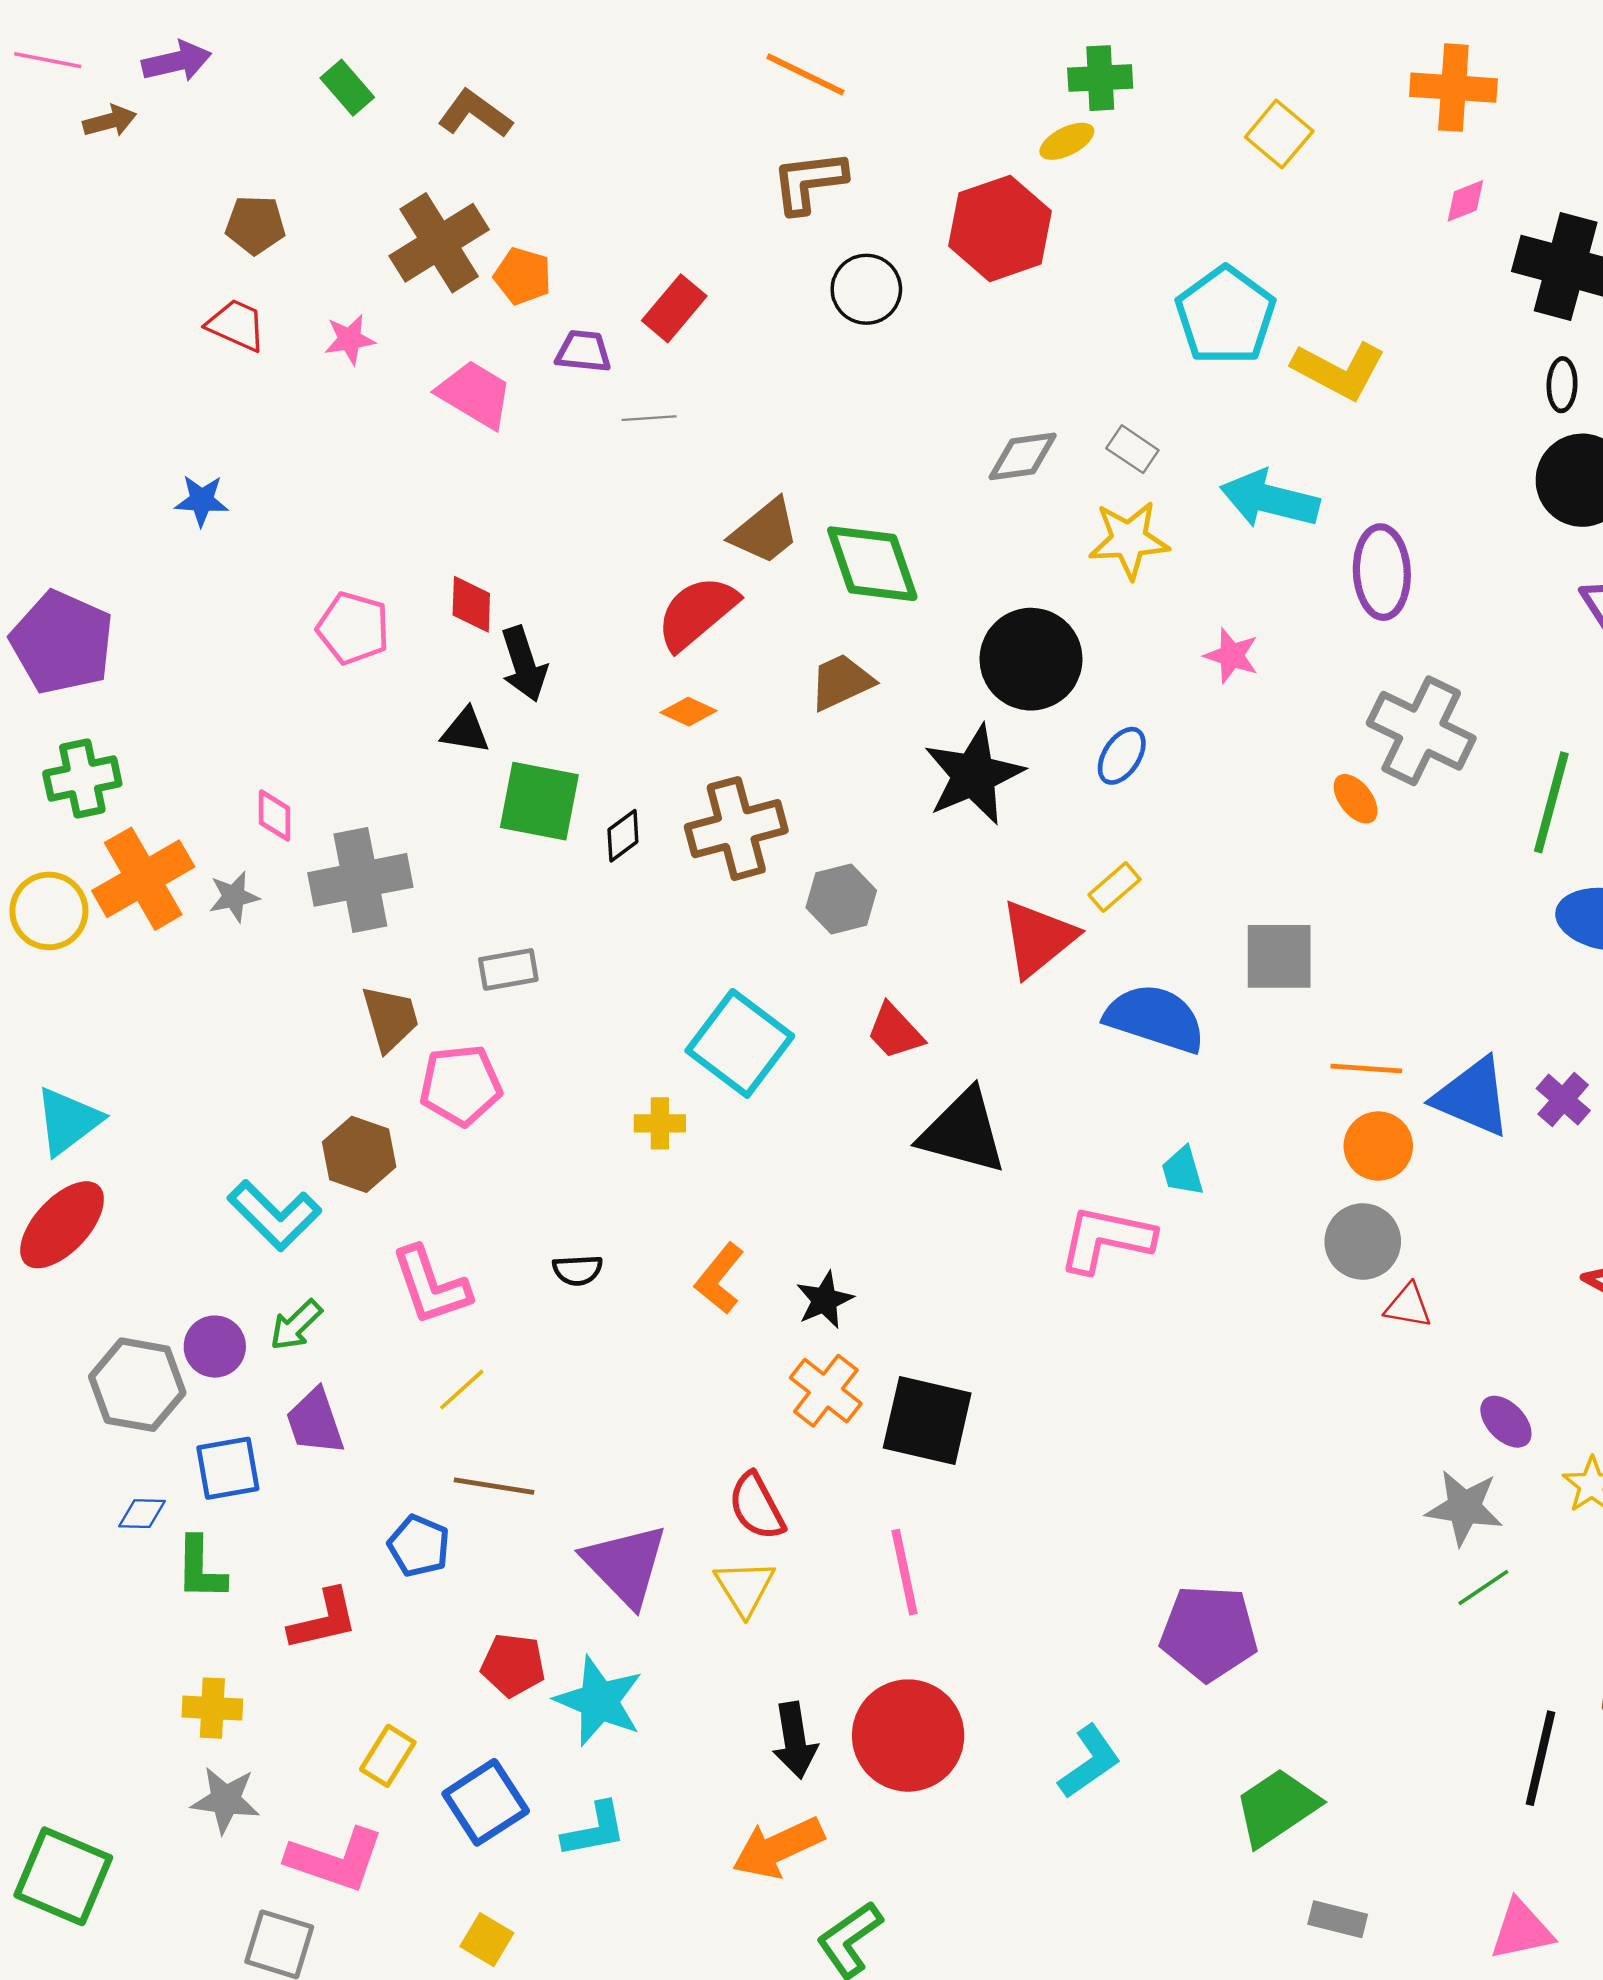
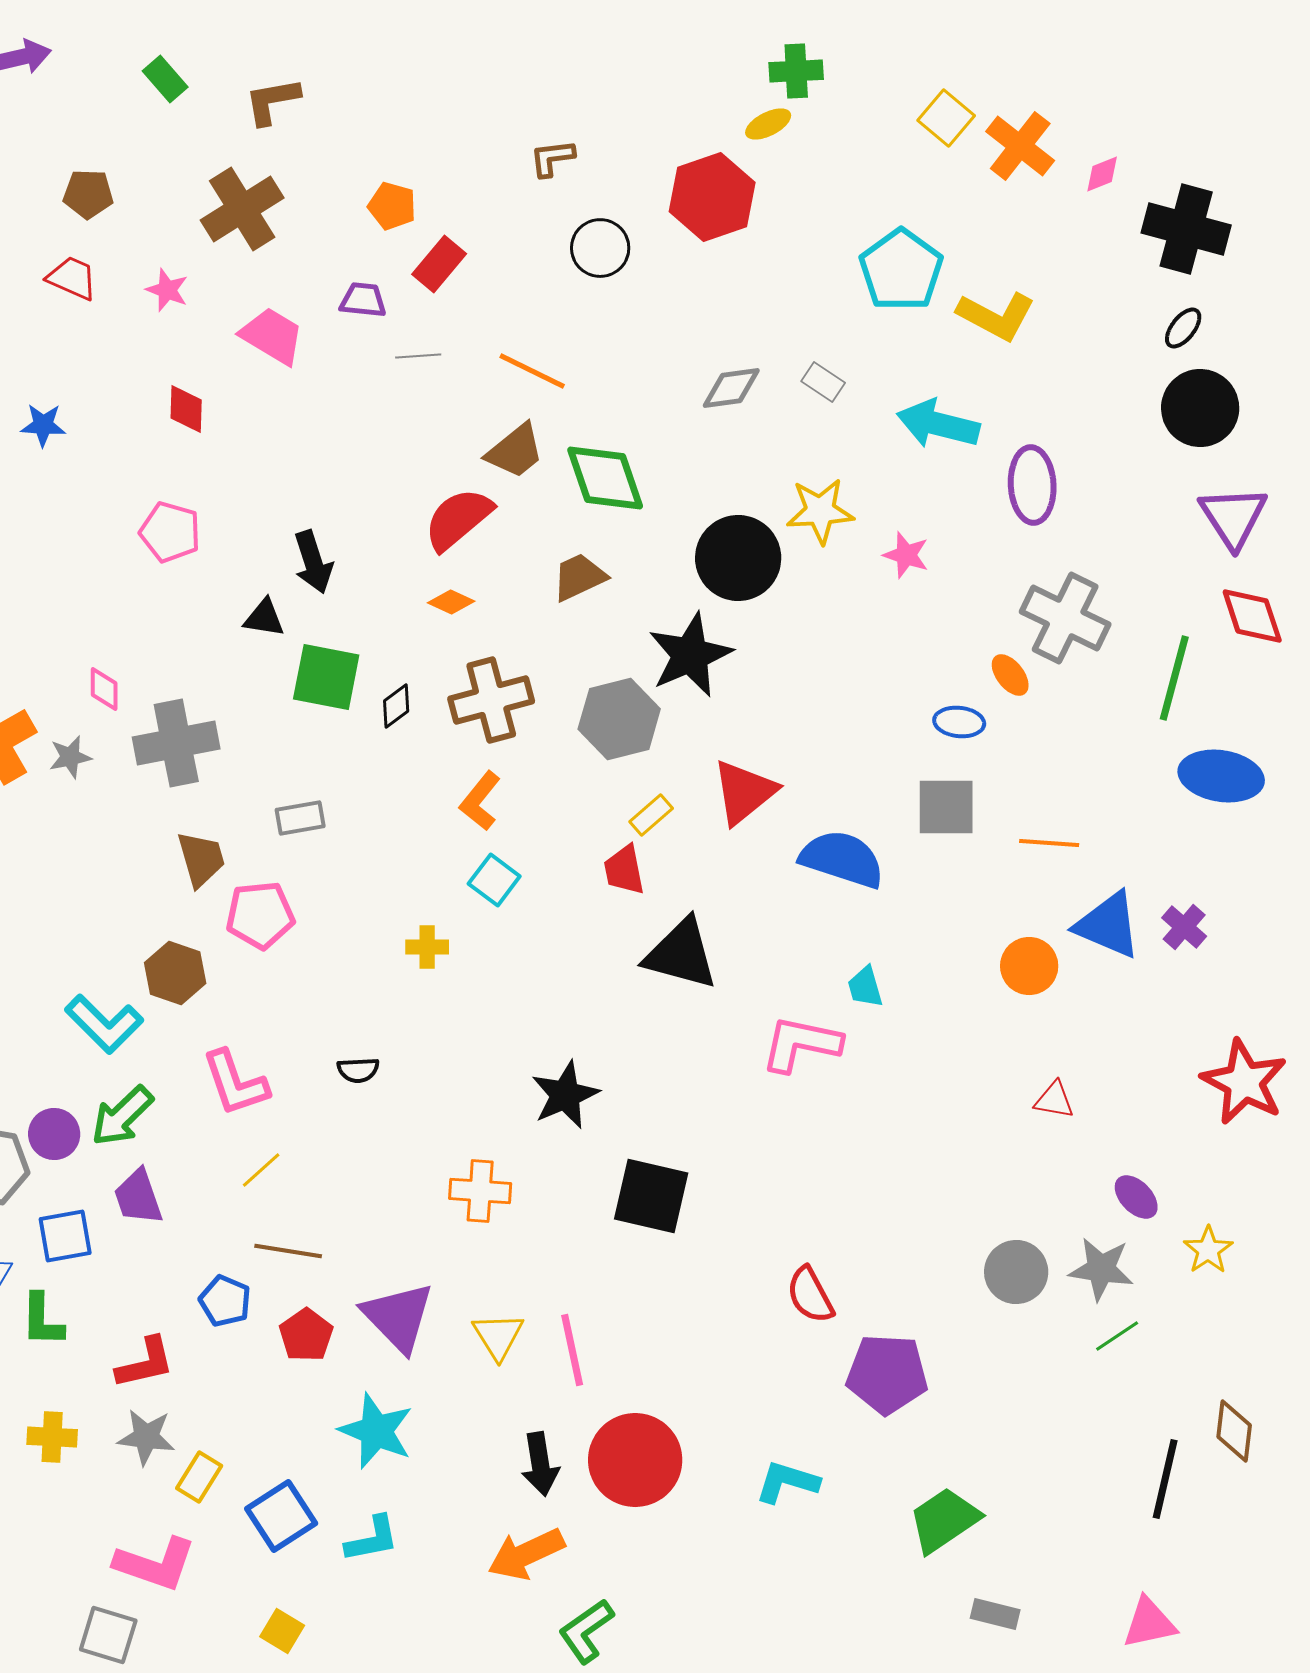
orange line: (805, 74) -> (532, 371), moved
orange cross: (1453, 88) -> (1020, 146), moved, turned 34
brown L-shape: (475, 114) -> (272, 101), turned -46
brown L-shape: (809, 182) -> (552, 158), size x0.7
orange pentagon: (523, 276) -> (392, 206), moved
pink star: (350, 339) -> (167, 290), turned 30
black ellipse: (1562, 385) -> (1183, 328), turned 36
yellow star: (1129, 540) -> (820, 511), moved
red diamond: (471, 604) -> (186, 409), moved
blue ellipse: (1122, 756) -> (959, 722), moved, turned 63
yellow rectangle: (1115, 887) -> (651, 815), moved
gray hexagon: (841, 899) -> (619, 719), moved, size x1.4
red trapezoid: (895, 1031) -> (624, 870), turned 32
cyan square: (740, 1043) -> (494, 880), size x0.6
orange line: (1366, 1068) -> (1049, 843), moved
gray circle: (1363, 1241) -> (1016, 1272), moved
orange L-shape: (720, 1278) -> (480, 801), moved
black star: (825, 1300) -> (565, 1095), size x1.4
green arrow: (296, 1325) -> (122, 1116), size x1.4
orange cross: (826, 1391) -> (480, 1191), moved, turned -34
red semicircle: (757, 1506) -> (810, 1295), moved
pink line: (905, 1572) -> (572, 1350), moved
red pentagon: (513, 1665) -> (306, 1335), moved, turned 30
cyan L-shape: (1089, 1762) -> (787, 1482), turned -128
gray star: (226, 1800) -> (146, 1437), moved

